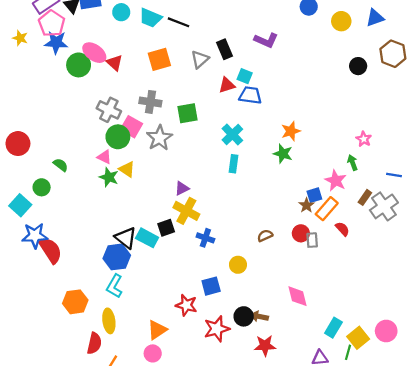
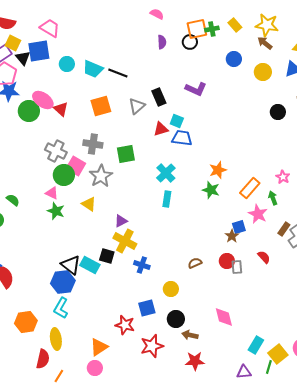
yellow triangle: (127, 169) -> (89, 204), moved
orange rectangle: (327, 209) -> (250, 188), moved
black square: (166, 228) -> (107, 256), turned 35
black circle: (244, 316) -> (176, 319), moved

